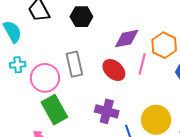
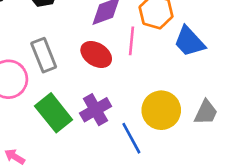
green rectangle: (54, 110) -> (54, 113), moved
purple cross: (107, 111) -> (96, 110), turned -35

